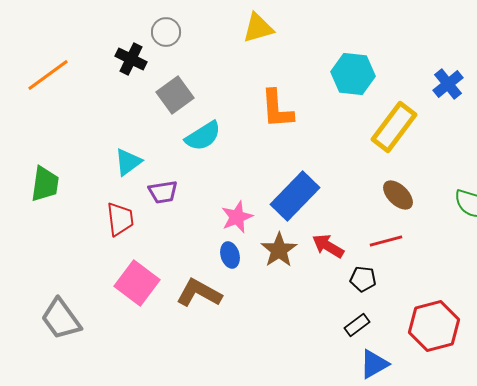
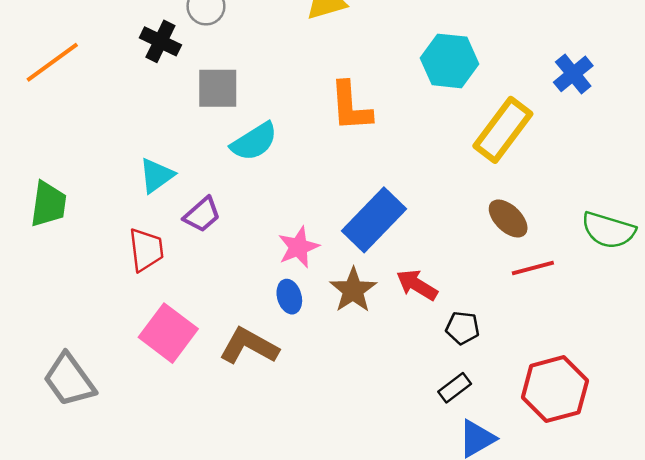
gray square: (175, 95) -> (218, 88), turned 36
purple trapezoid: (163, 192) -> (202, 215), turned -32
red line: (386, 241) -> (533, 268), moved

